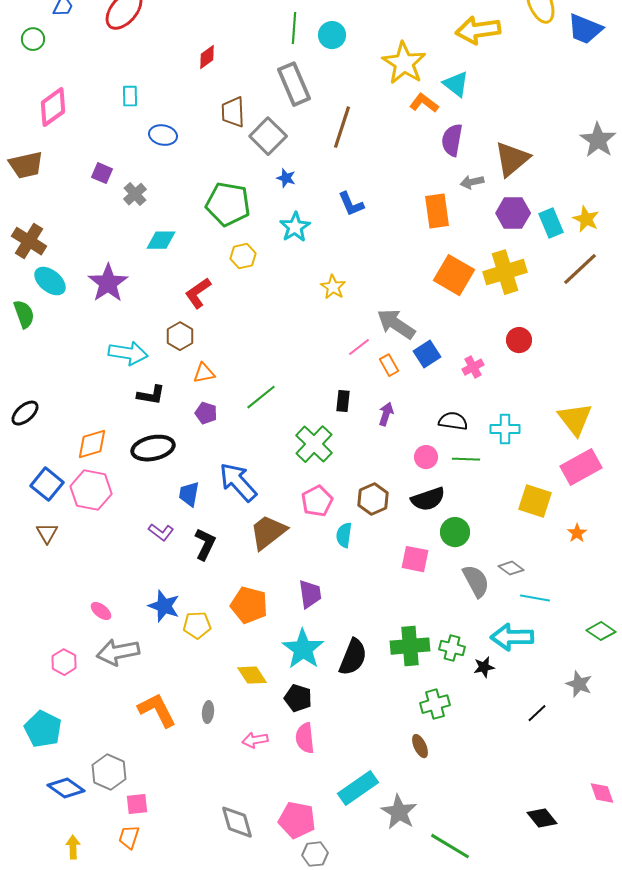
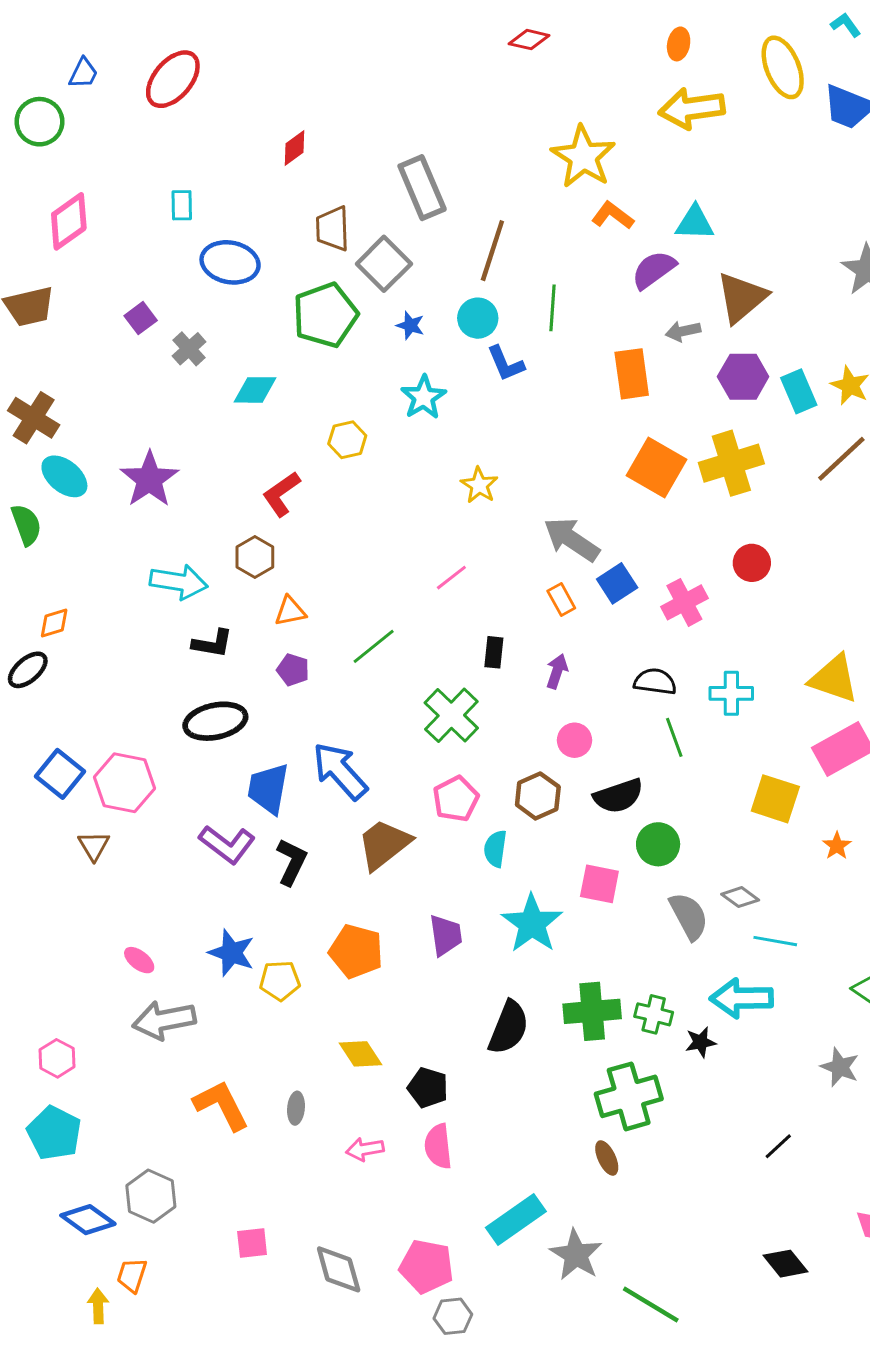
green line: (294, 28) -> (553, 308), moved
cyan circle: (332, 35) -> (478, 318), moved
green circle: (33, 39) -> (39, 122), size x1.4
cyan triangle: (456, 84) -> (695, 223), moved, turned -36
blue ellipse: (163, 135) -> (230, 262), size x1.4
purple semicircle: (452, 140) -> (654, 270), turned 44
purple square: (102, 173) -> (141, 318), turned 30
green pentagon: (228, 204) -> (325, 315), moved, turned -30
cyan diamond: (161, 240) -> (255, 390), moved
pink line: (359, 347) -> (451, 578), moved
pink cross: (473, 367) -> (684, 602), size x1.4
yellow triangle: (575, 419) -> (834, 679), turned -33
orange diamond: (92, 444) -> (54, 623), moved, size x0.7
pink circle: (426, 457) -> (575, 740), moved
green line: (466, 459) -> (674, 737), turned 68
blue trapezoid: (189, 494) -> (268, 789), size x1.4
purple L-shape: (161, 532) -> (227, 844), size x1.5
brown triangle: (47, 533) -> (94, 846), moved
cyan star: (303, 649) -> (532, 923), moved
pink hexagon: (64, 662) -> (57, 1058), moved
green cross: (435, 704) -> (629, 1096), size x1.5
black line: (537, 713) -> (778, 1146), moved
pink square: (137, 804) -> (252, 1243), moved
orange trapezoid: (129, 837) -> (132, 1275), moved

